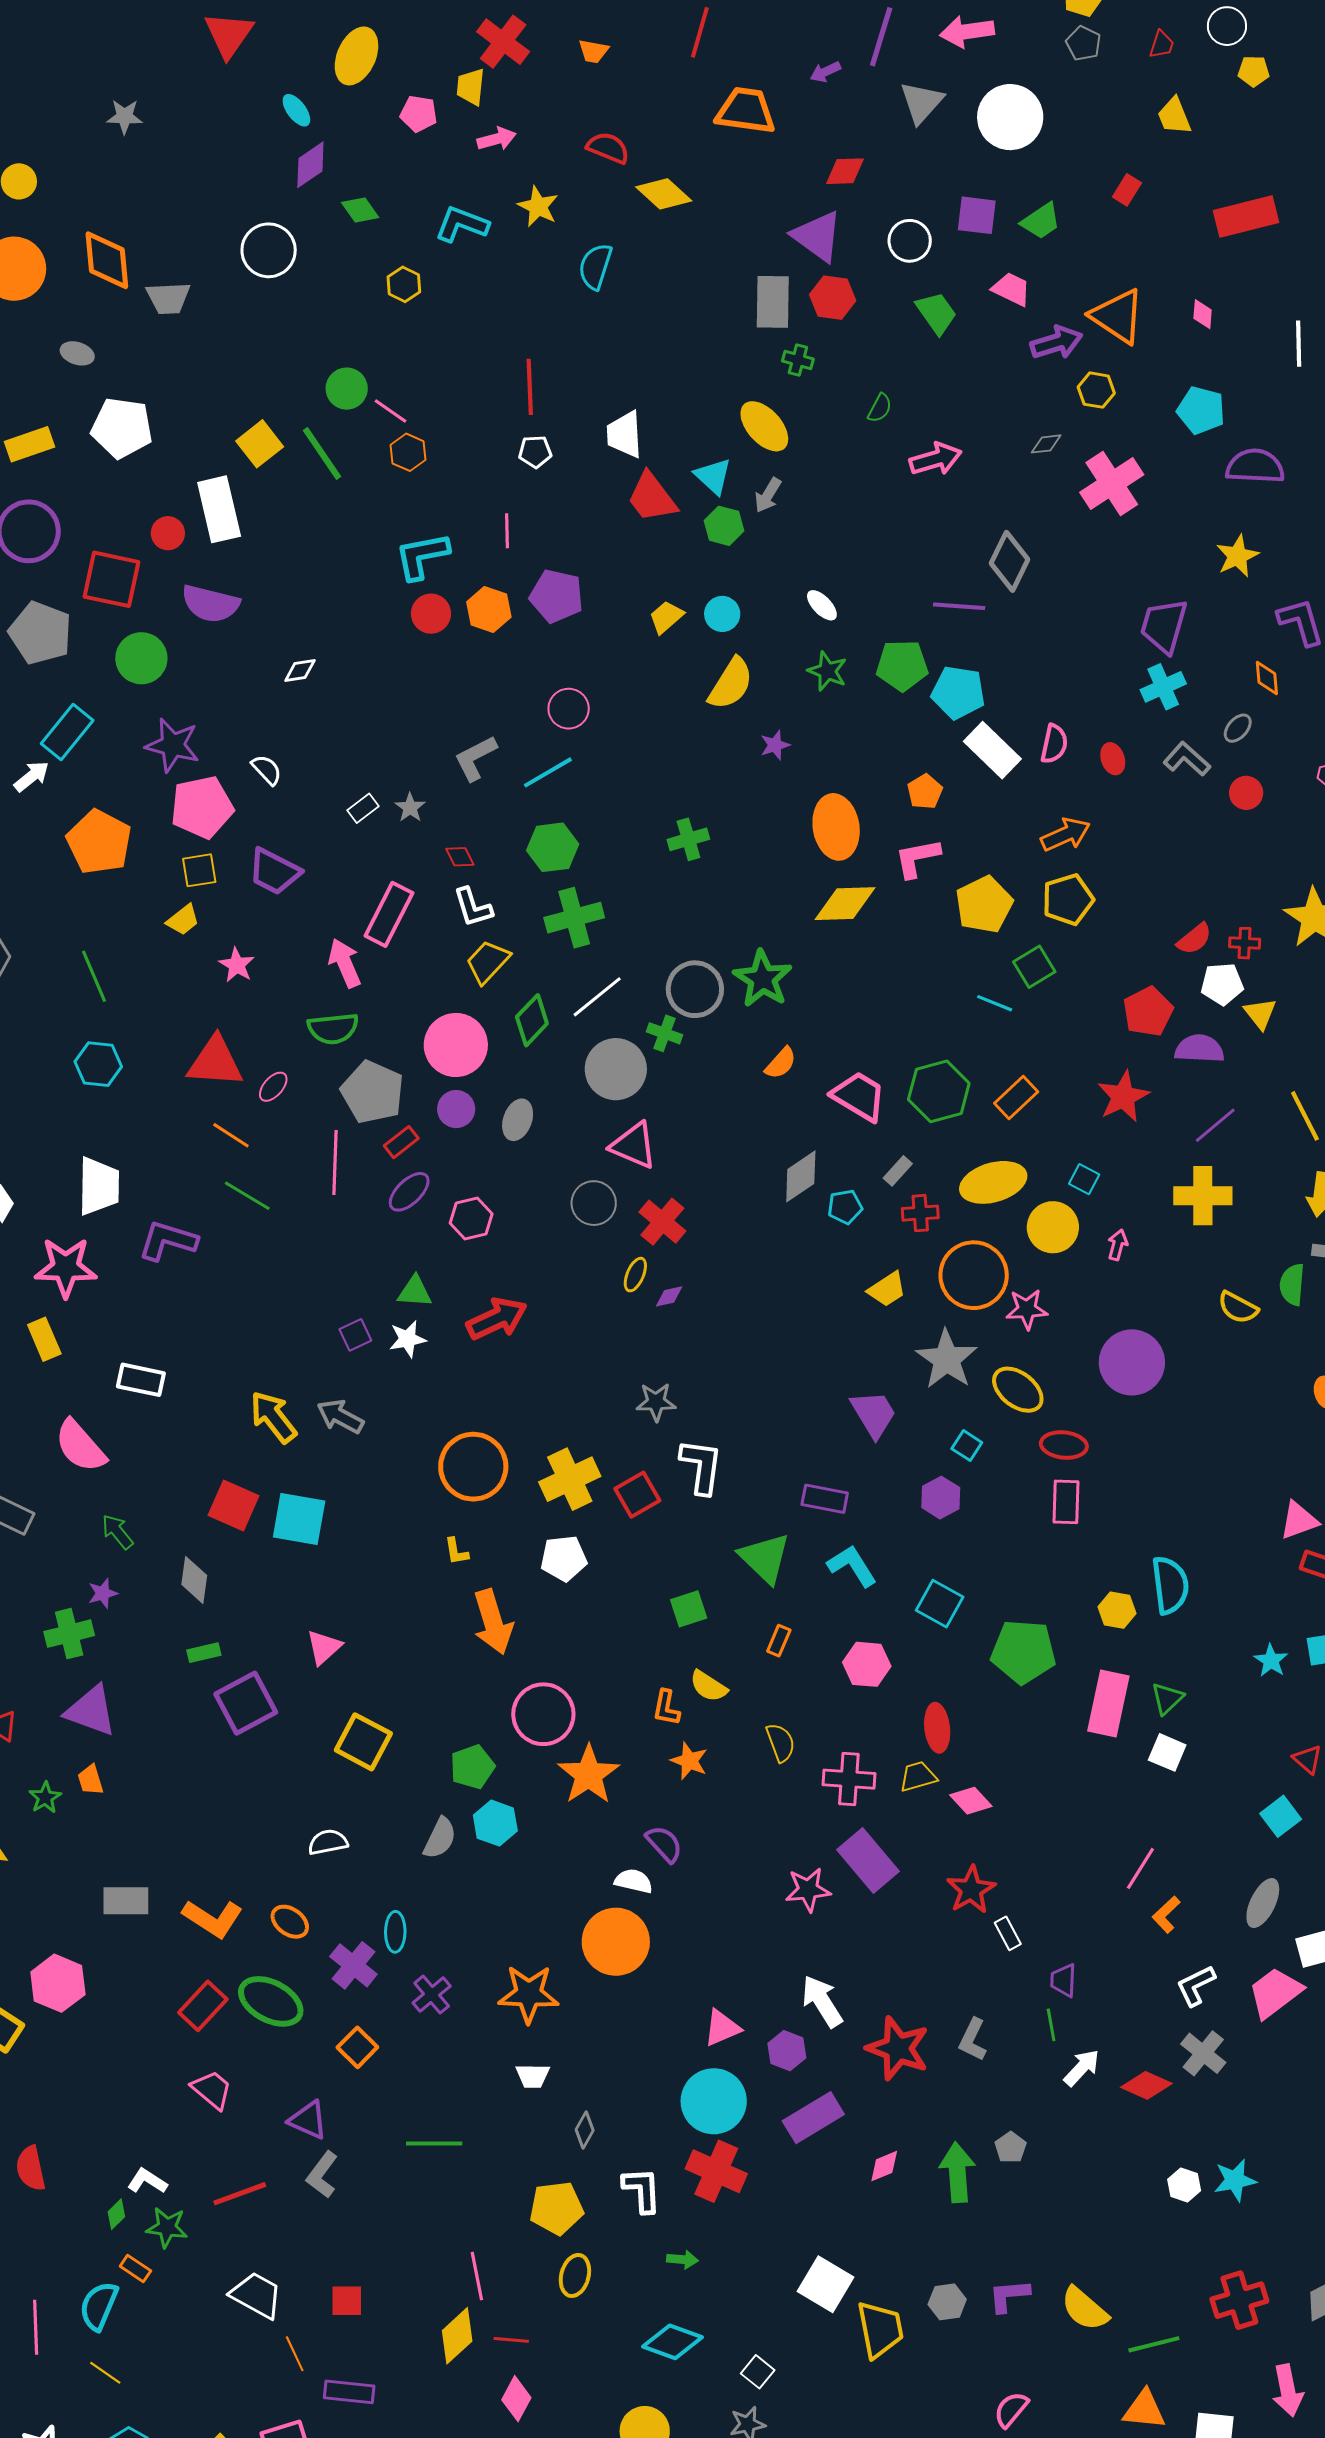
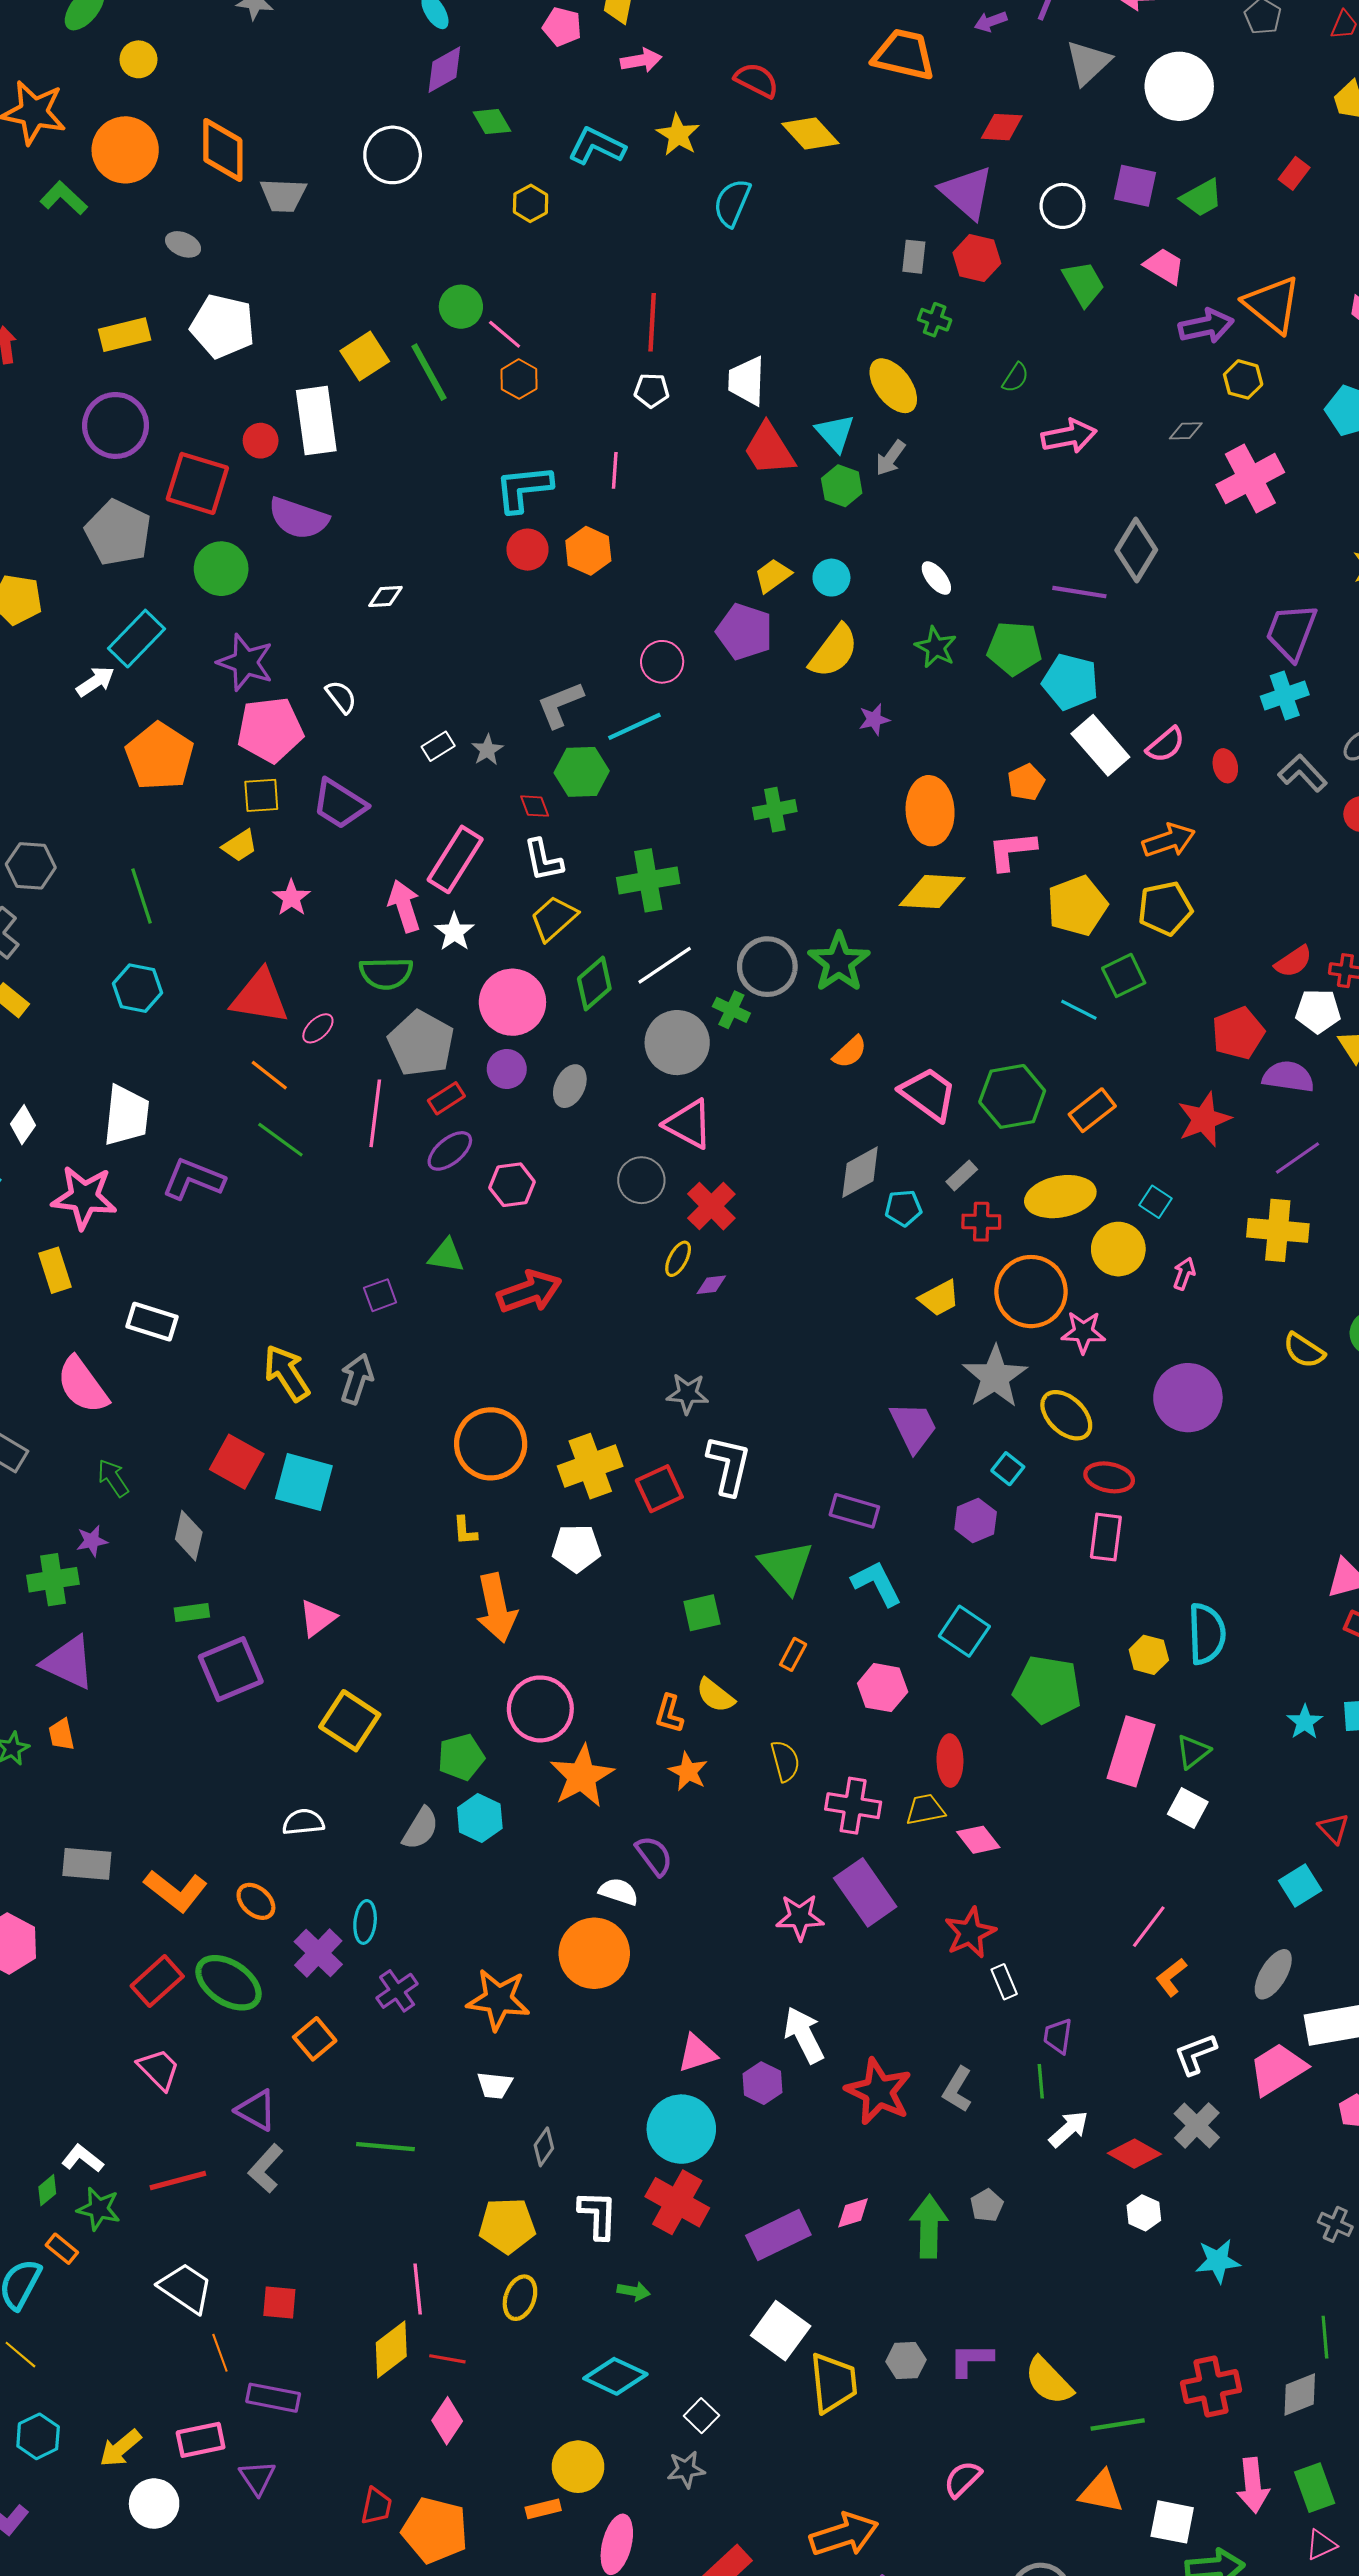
gray rectangle: (773, 302) -> (914, 257), size x0.6
purple pentagon: (556, 596) -> (745, 632), moved
pink semicircle: (1054, 744) -> (1166, 745), turned 33
green hexagon: (553, 847) -> (582, 772), moved
white star: (408, 1339) -> (454, 932), moved, turned -30
gray arrow: (340, 1416) -> (357, 1379), turned 75
purple rectangle: (813, 2118) -> (778, 2235), moved
white hexagon: (1184, 2185) -> (1144, 2213), moved

